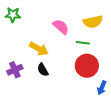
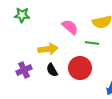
yellow arrow: (39, 49) -> (48, 49), turned -36
red circle: (87, 66) -> (80, 68), moved

